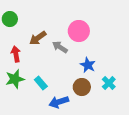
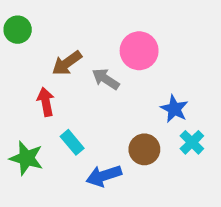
red arrow: (16, 54) -> (46, 102), moved
blue star: (88, 65) -> (174, 109), moved
green star: (15, 79) -> (26, 158), moved, turned 30

